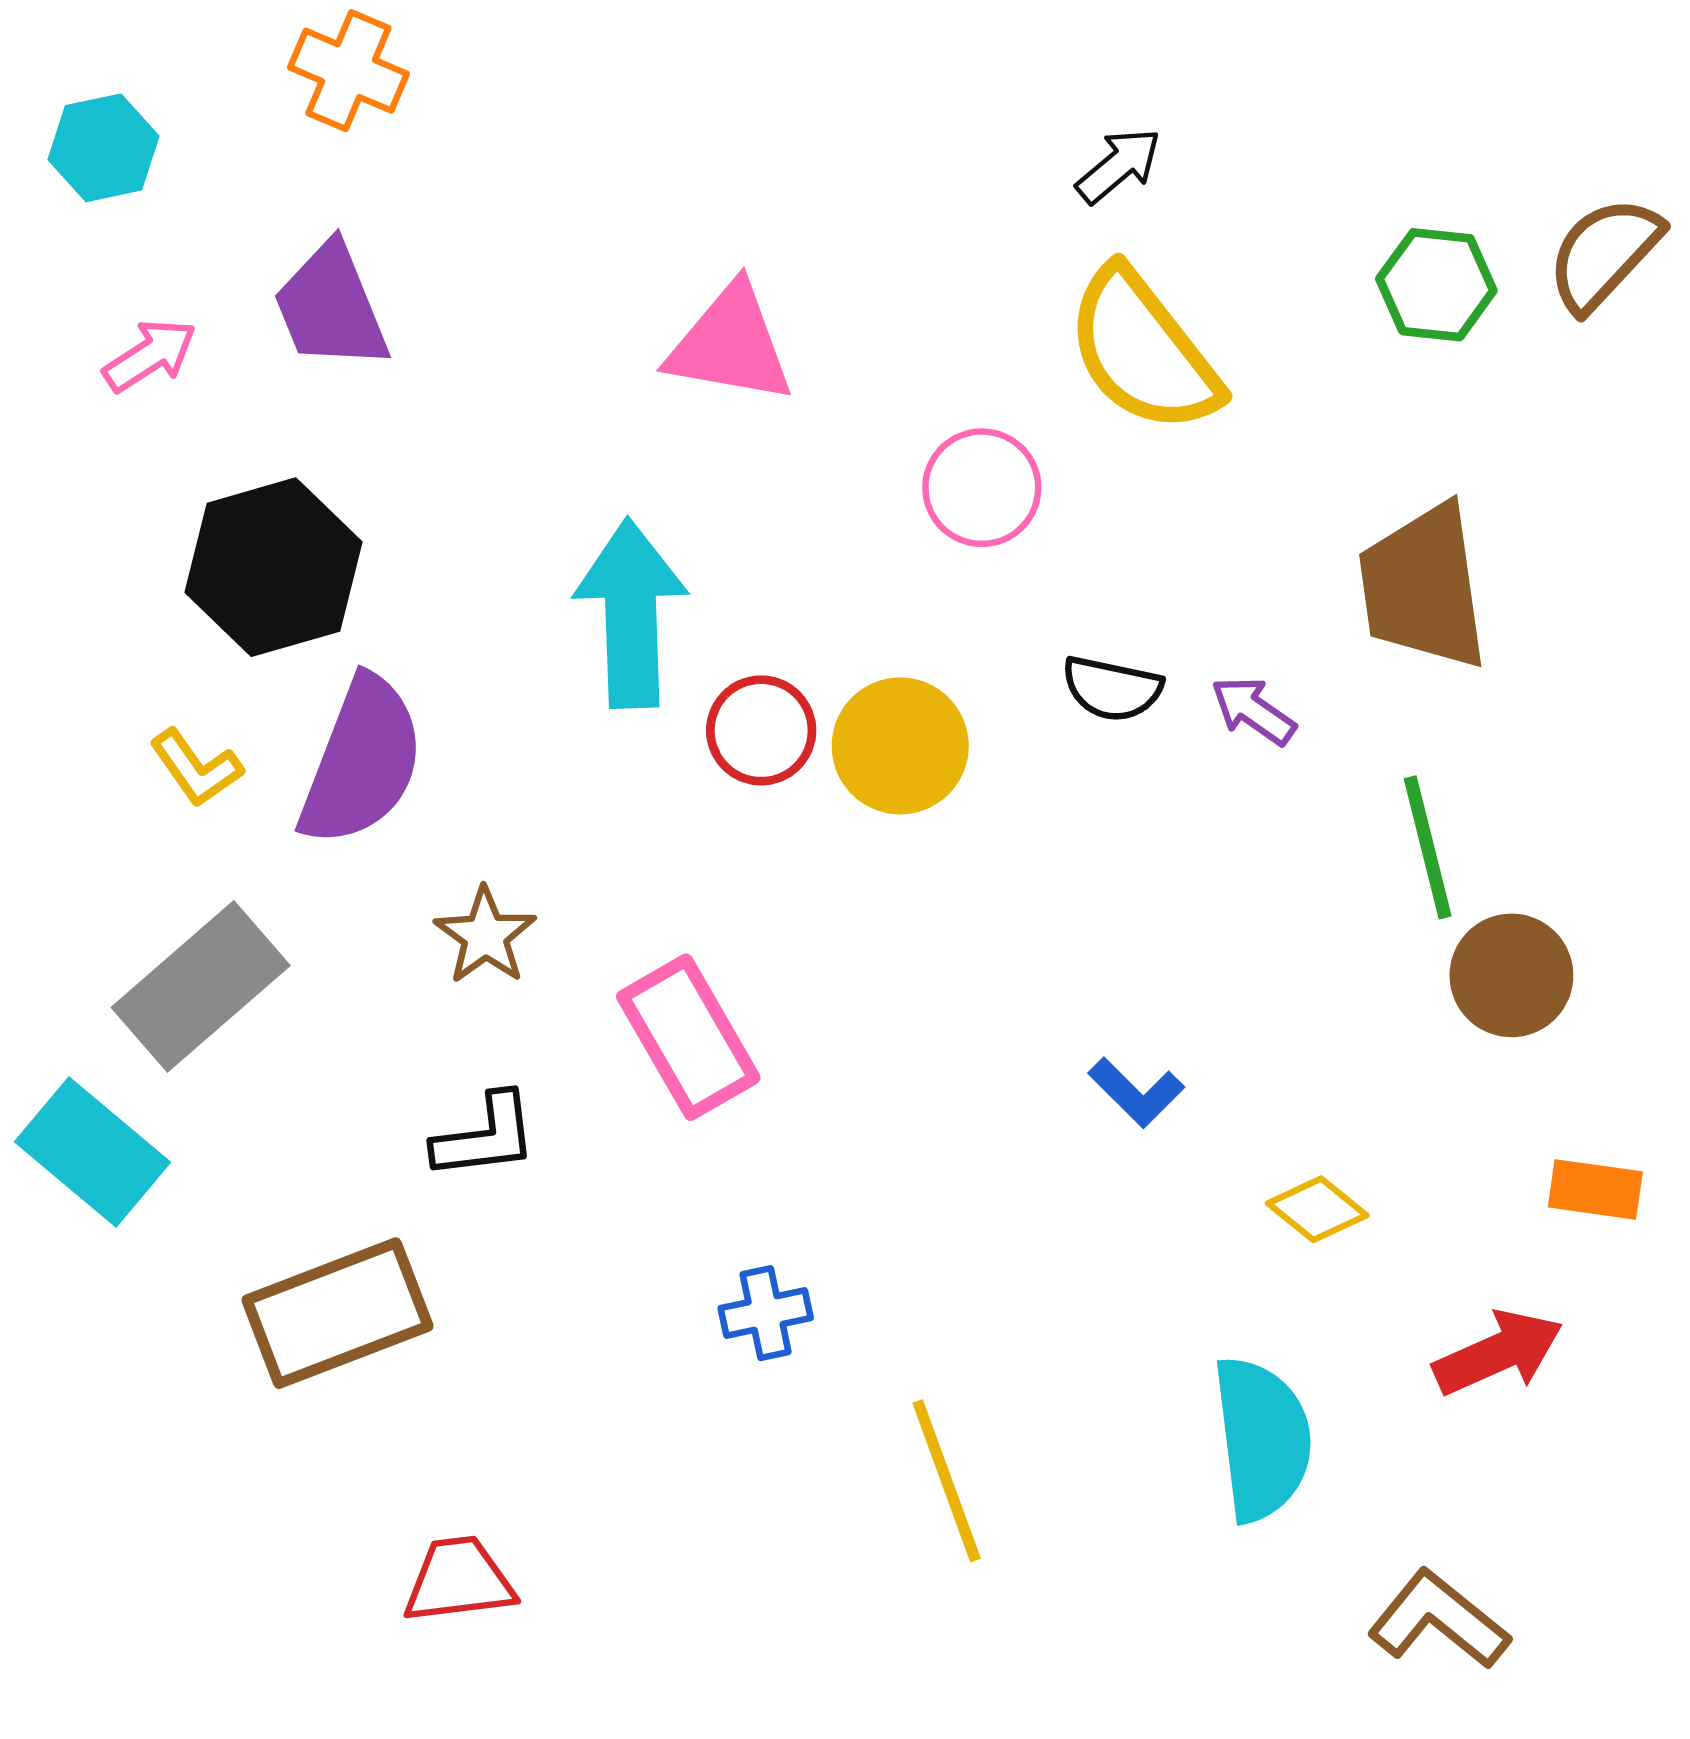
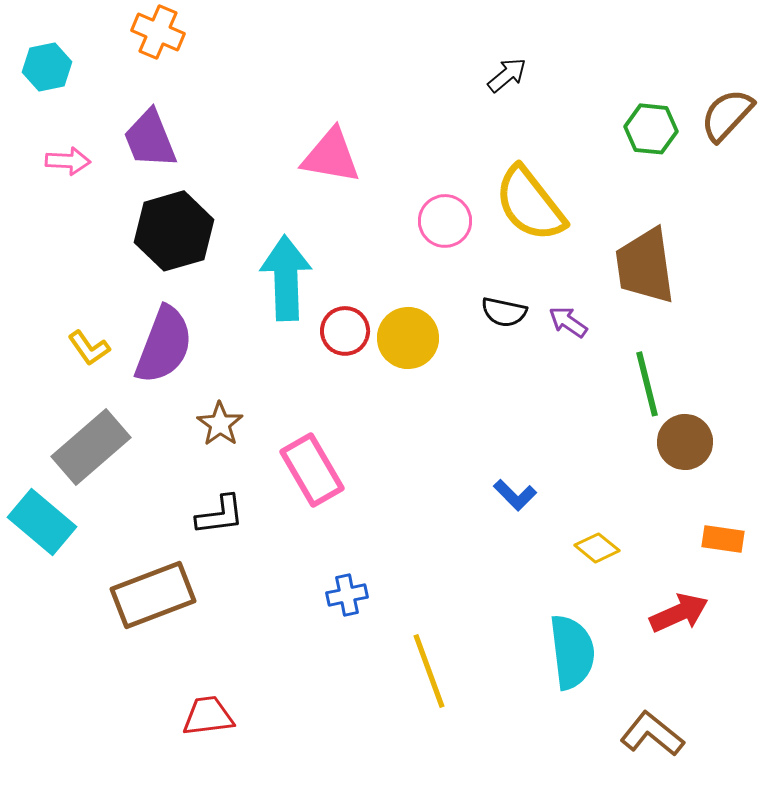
yellow semicircle: (1143, 351) -> (530, 204), moved
pink arrow: (150, 355) -> (68, 161), turned 36
black hexagon: (273, 567) -> (174, 231), moved

